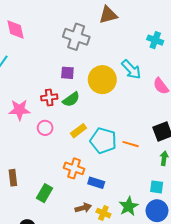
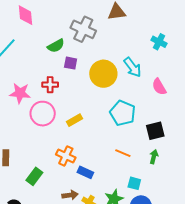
green semicircle: (71, 99) -> (56, 46), moved
pink circle: (45, 128) -> (43, 114), size x1.6
cyan pentagon: (103, 141) -> (123, 113), moved
orange line: (131, 144) -> (123, 153), moved
cyan square: (157, 187) -> (134, 183), moved

